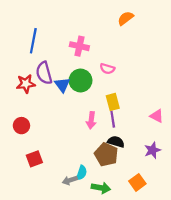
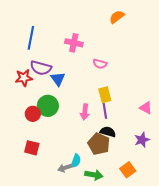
purple semicircle: (44, 73) -> (41, 68), turned -60
green circle: (80, 80) -> (48, 106), moved
red circle: (21, 126) -> (33, 114), moved
red square: (34, 159) -> (32, 148), turned 35

